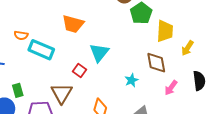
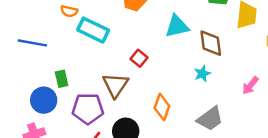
cyan triangle: (99, 53) -> (177, 26), moved, turned 35
brown diamond: (156, 63) -> (211, 43), moved

